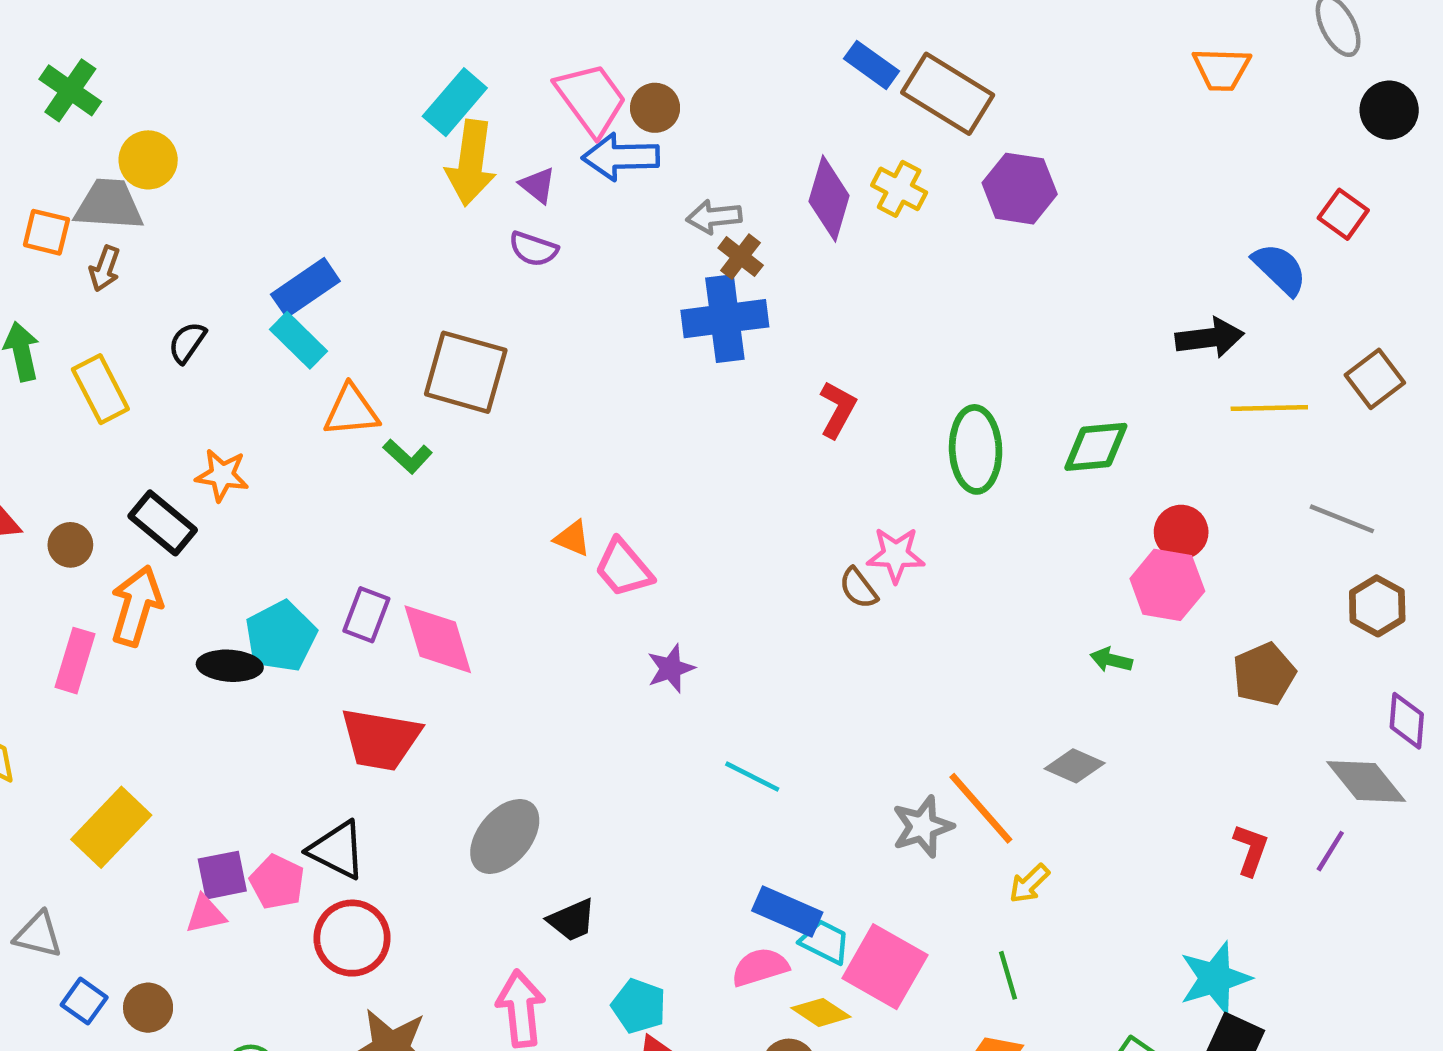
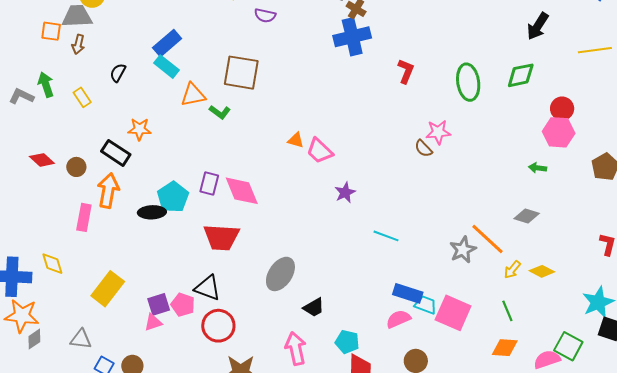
black arrow: (1210, 338) -> (538, 26), moved, turned 136
yellow rectangle: (100, 389) -> (82, 97), size x0.7
yellow diamond: (821, 1012) -> (542, 271), moved

